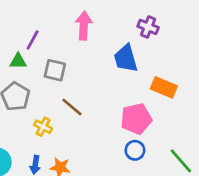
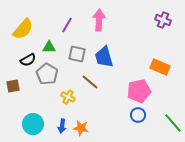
purple cross: (148, 27) -> (163, 20), moved
purple line: (33, 40) -> (67, 25), moved
blue trapezoid: (126, 58) -> (104, 57), moved

